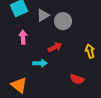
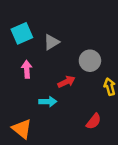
gray circle: (63, 21) -> (90, 61), moved
red semicircle: (77, 79) -> (94, 121), turned -72

